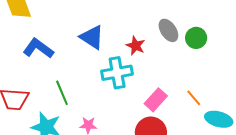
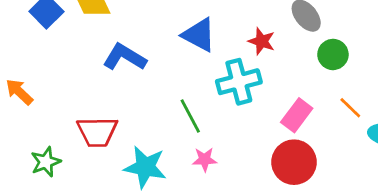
green circle: (196, 38) -> (333, 54), moved
green line: (62, 93) -> (190, 116), moved

